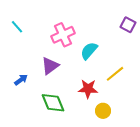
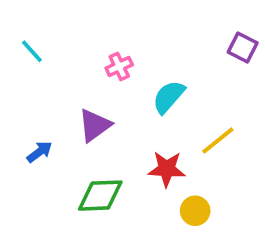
pink cross: (63, 35) -> (119, 66), size x0.6
green diamond: (53, 103) -> (100, 196), turned -70

